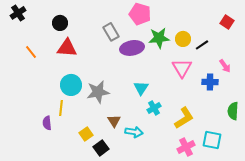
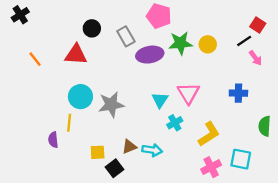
black circle: (60, 23) -> (92, 28), moved
black line: (202, 45) -> (244, 41), moved
pink arrow: (225, 66) -> (255, 58), moved
pink triangle: (182, 68) -> (188, 93), moved
brown triangle: (114, 121) -> (129, 147), moved, turned 40
yellow square: (86, 134) -> (98, 152), turned 32

